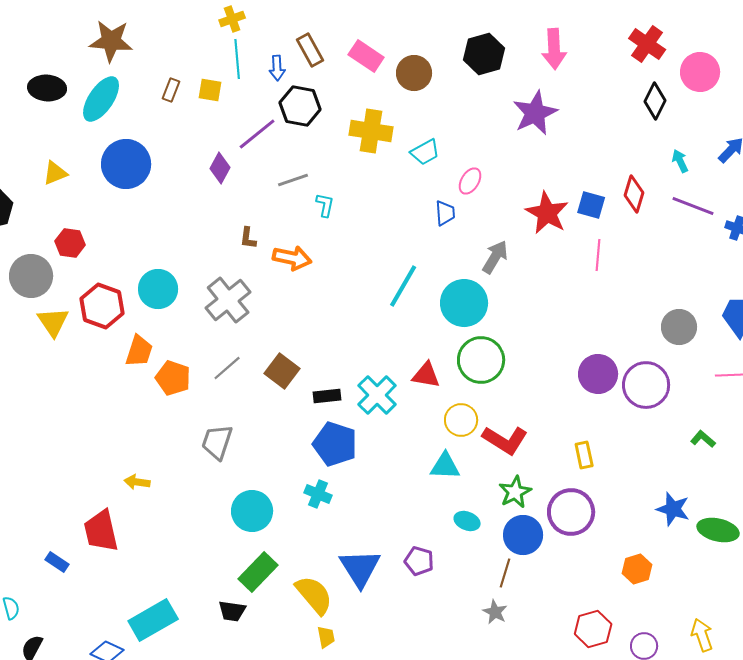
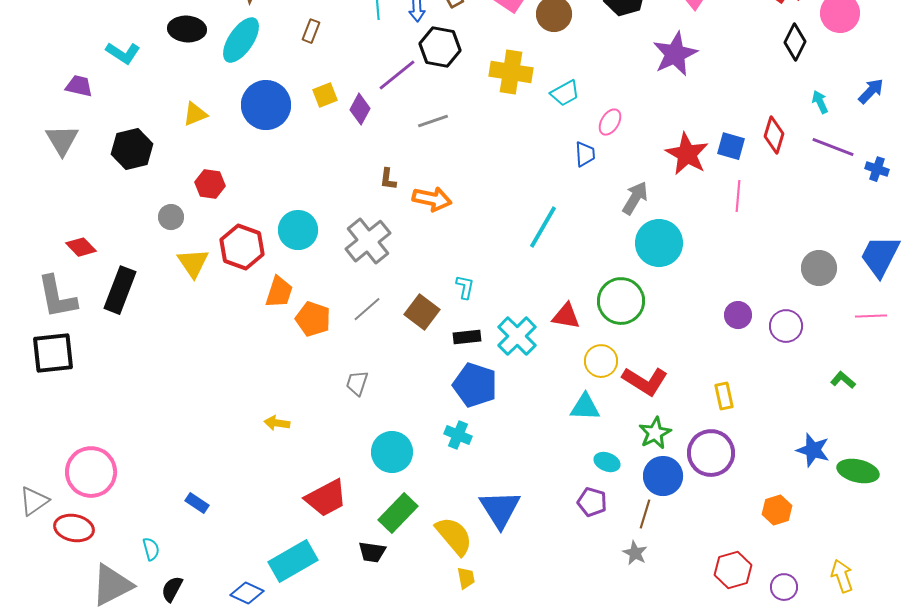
yellow square: (210, 90) -> (325, 95), moved, turned -30
cyan L-shape: (325, 205) -> (465, 287), moved
gray circle: (31, 276) -> (171, 217), size x0.6
cyan circle: (464, 303) -> (659, 243), moved
purple circle: (598, 374) -> (738, 315), size x0.7
purple circle: (646, 385) -> (786, 326), size x0.7
gray trapezoid: (217, 442) -> (357, 383), size x0.7
red trapezoid: (101, 531) -> (326, 498), moved, turned -105
purple pentagon: (419, 561) -> (592, 502), moved

